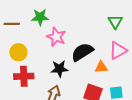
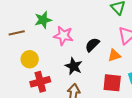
black semicircle: (82, 52) -> (92, 45), size x0.7
black star: (59, 69) -> (74, 66), turned -30

